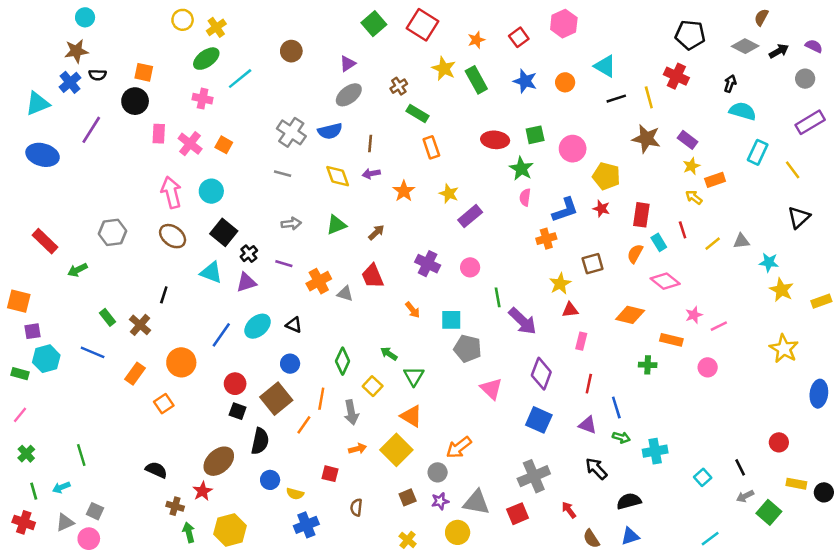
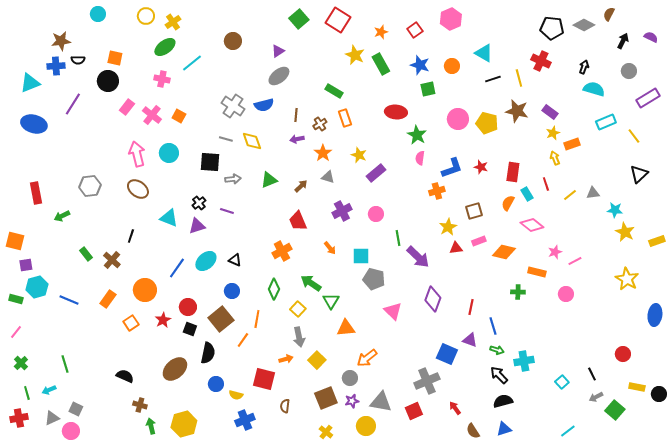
cyan circle: (85, 17) -> (98, 14), moved
gray diamond: (745, 46) -> (584, 25), moved
black arrow: (779, 51) -> (623, 41), turned -35
gray circle: (805, 79) -> (629, 71), moved
blue cross: (70, 82) -> (56, 66), turned 36
brown cross: (399, 86) -> (320, 124), moved
pink rectangle: (159, 134) -> (127, 107), turned 35
green square: (535, 135) -> (428, 89), moved
cyan rectangle: (758, 152) -> (606, 122), turned 42
yellow diamond: (338, 176) -> (252, 141), moved
yellow pentagon: (606, 176) -> (487, 123), moved
yellow arrow: (694, 197) -> (555, 158), turned 32
black square: (224, 232) -> (210, 162), moved, turned -35
red rectangle: (45, 241) -> (36, 193), turned 35
purple cross: (428, 264) -> (342, 211), turned 36
orange cross: (319, 281) -> (282, 251), moved
gray triangle: (345, 294) -> (328, 177), moved
pink rectangle: (581, 341) -> (479, 241), moved, turned 56
blue line: (93, 352) -> (69, 300), moved
green arrow: (389, 354) -> (311, 283), size x1.5
gray arrow: (351, 412) -> (299, 337), moved
orange triangle: (411, 416) -> (346, 328), moved, turned -36
blue square: (539, 420) -> (447, 354), moved
yellow square: (396, 450) -> (317, 360), size x0.7
black arrow: (596, 469) -> (499, 375), moved
red square: (330, 474) -> (264, 379), size x1.6
red star: (203, 491) -> (163, 320), moved
brown square: (408, 497) -> (326, 398), size x1.6
red cross: (24, 522) -> (19, 418), turned -30

